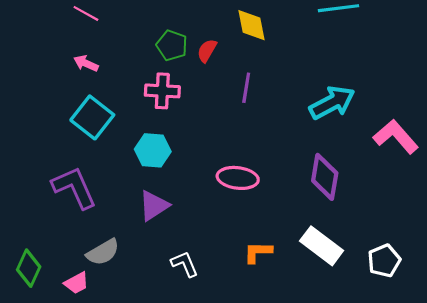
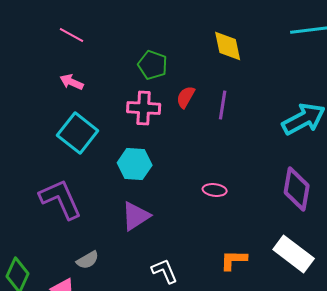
red semicircle: (207, 51) -> (186, 97), moved
pink ellipse: (238, 178) -> (215, 190), size x0.6
gray semicircle: (103, 252) -> (88, 260), size x0.7

